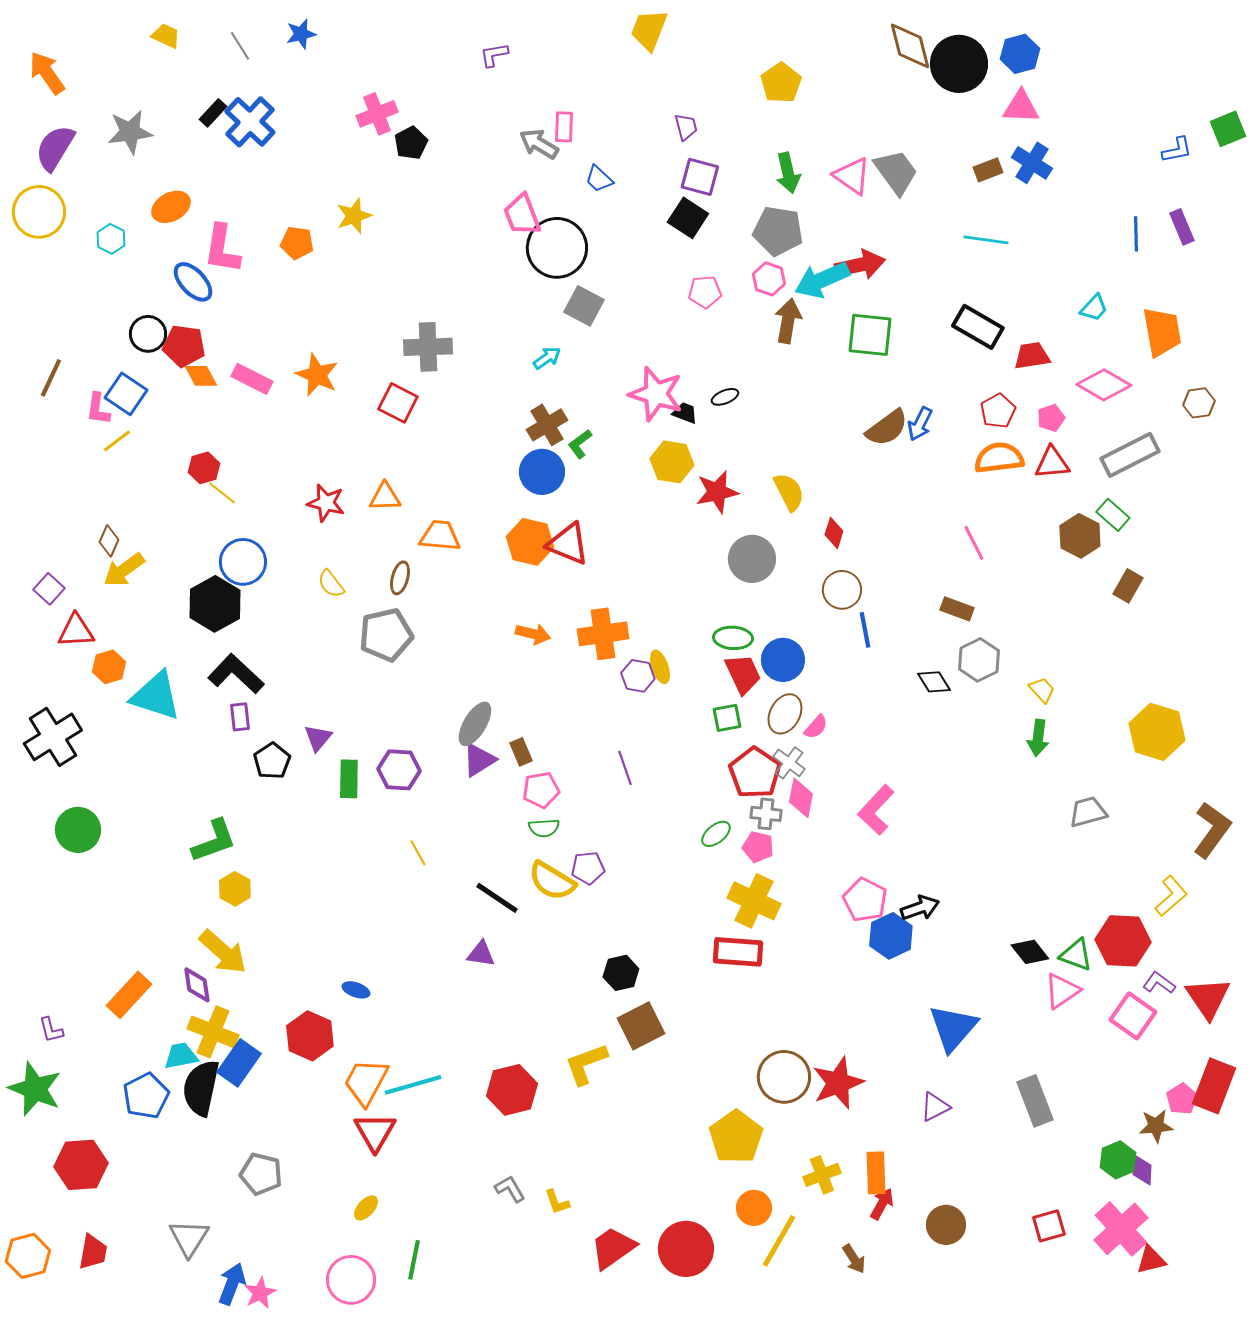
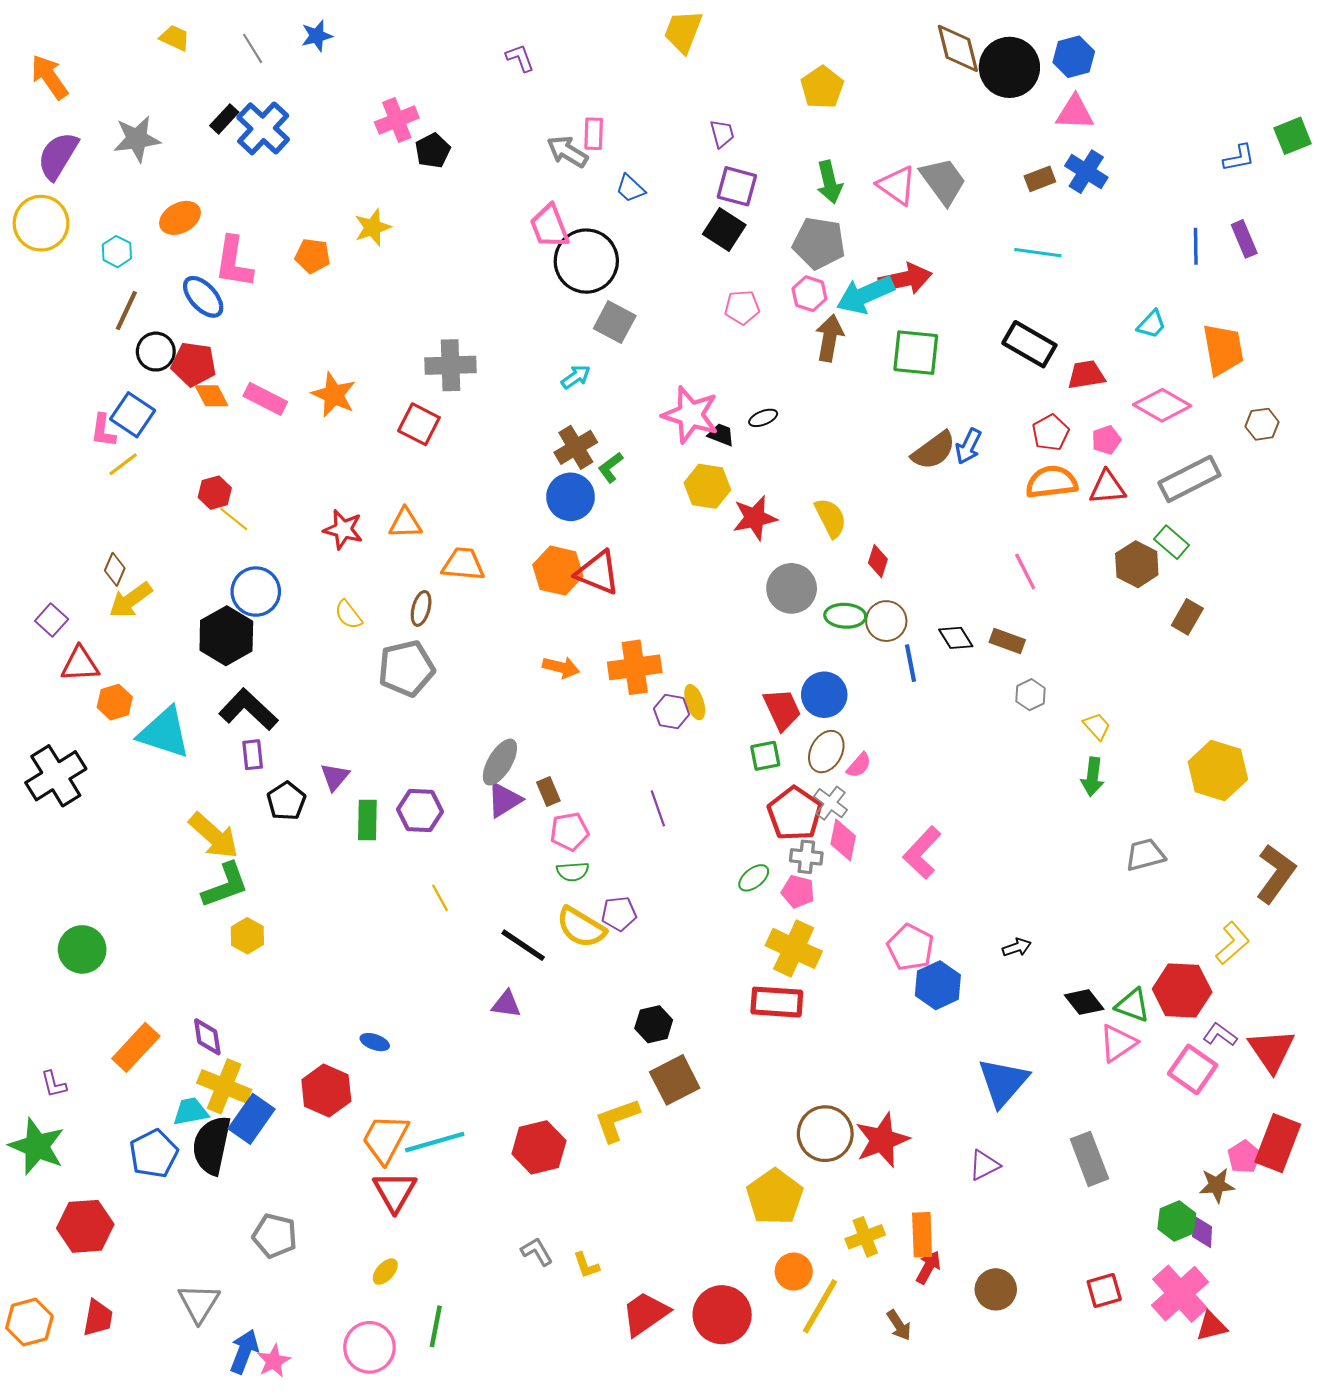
purple L-shape: (494, 55) -> (520, 58), turned 80
brown line: (51, 378) -> (126, 311), moved
green ellipse: (733, 638) -> (845, 616), moved
gray hexagon: (979, 660) -> (1030, 695), size x0.7
black diamond: (934, 682) -> (956, 638), moved
green circle: (78, 830) -> (82, 949), moved
black arrow: (920, 908) -> (1017, 947), moved, size x0.7
yellow arrow: (223, 952) -> (214, 836), moved

